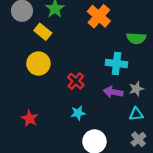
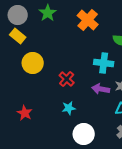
yellow rectangle: (43, 32) -> (18, 36), moved

